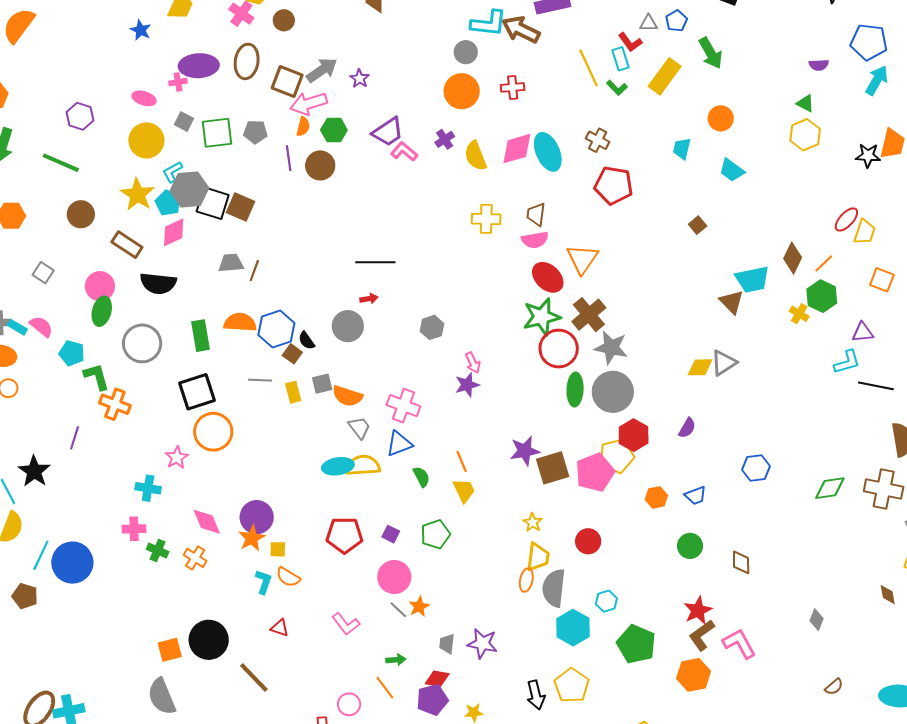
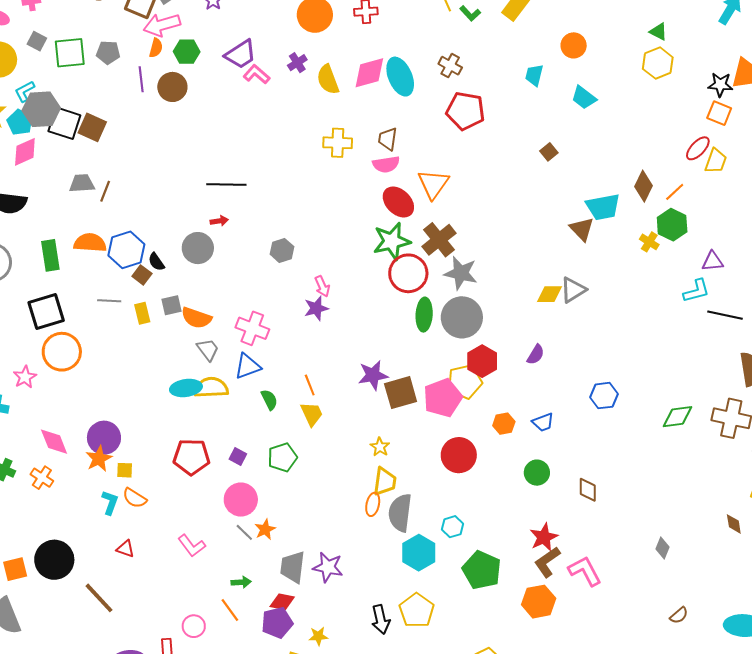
orange square: (882, 280) -> (719, 113), moved
red circle: (588, 541) -> (459, 455), moved, size x1.4
gray trapezoid: (447, 644) -> (293, 567), size x1.6

